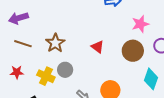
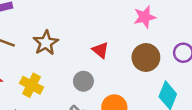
pink star: (140, 24) -> (145, 17), moved
gray circle: (65, 70) -> (83, 81), moved

